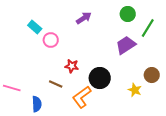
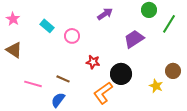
cyan rectangle: (35, 27) -> (47, 26), moved
purple trapezoid: (126, 45) -> (134, 39), moved
brown line: (56, 84) -> (63, 79), moved
blue semicircle: (37, 104) -> (58, 100), turned -140

